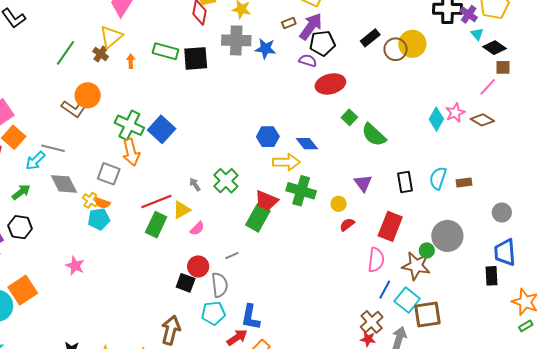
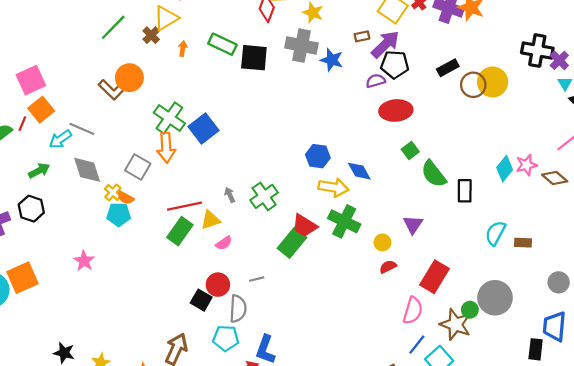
purple semicircle: (308, 61) -> (376, 81), turned -42
black rectangle: (405, 182) -> (465, 191), moved

